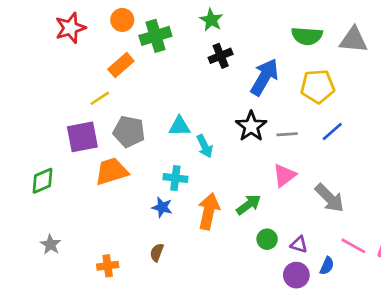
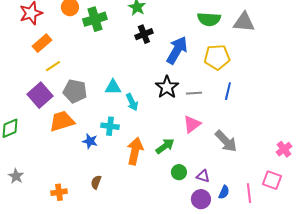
orange rectangle: (121, 65) -> (42, 43), moved
blue line: (332, 132) -> (228, 91), turned -36
purple square: (82, 137) -> (40, 95), turned -30
blue star: (162, 207) -> (90, 141), moved
pink line: (353, 246) -> (249, 193), moved, turned 54

